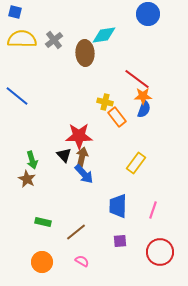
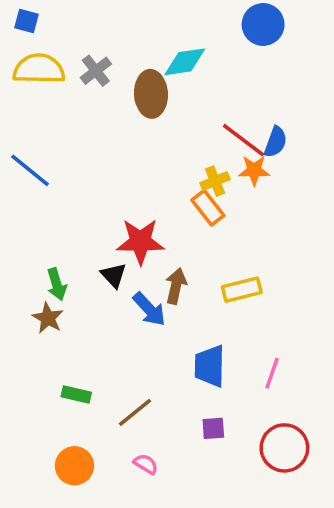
yellow cross: (105, 102) -> (215, 181), moved, turned -35
blue semicircle: (144, 109) -> (276, 142), moved
brown arrow: (82, 157) -> (176, 286), moved
yellow rectangle: (136, 163) -> (242, 290), turned 40

